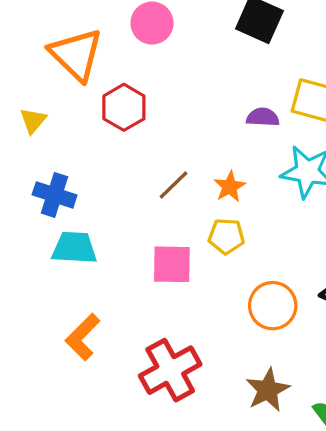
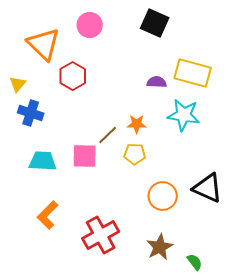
brown line: (174, 185) -> (108, 135), moved
orange star: (230, 187) -> (137, 124), turned 30
blue cross: (55, 195) -> (31, 113), moved
pink square: (172, 264) -> (85, 156), moved

